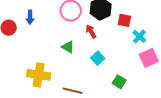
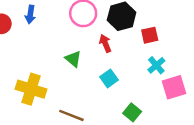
red square: (124, 20) -> (150, 35), turned -32
cyan cross: (139, 36) -> (156, 65), moved

